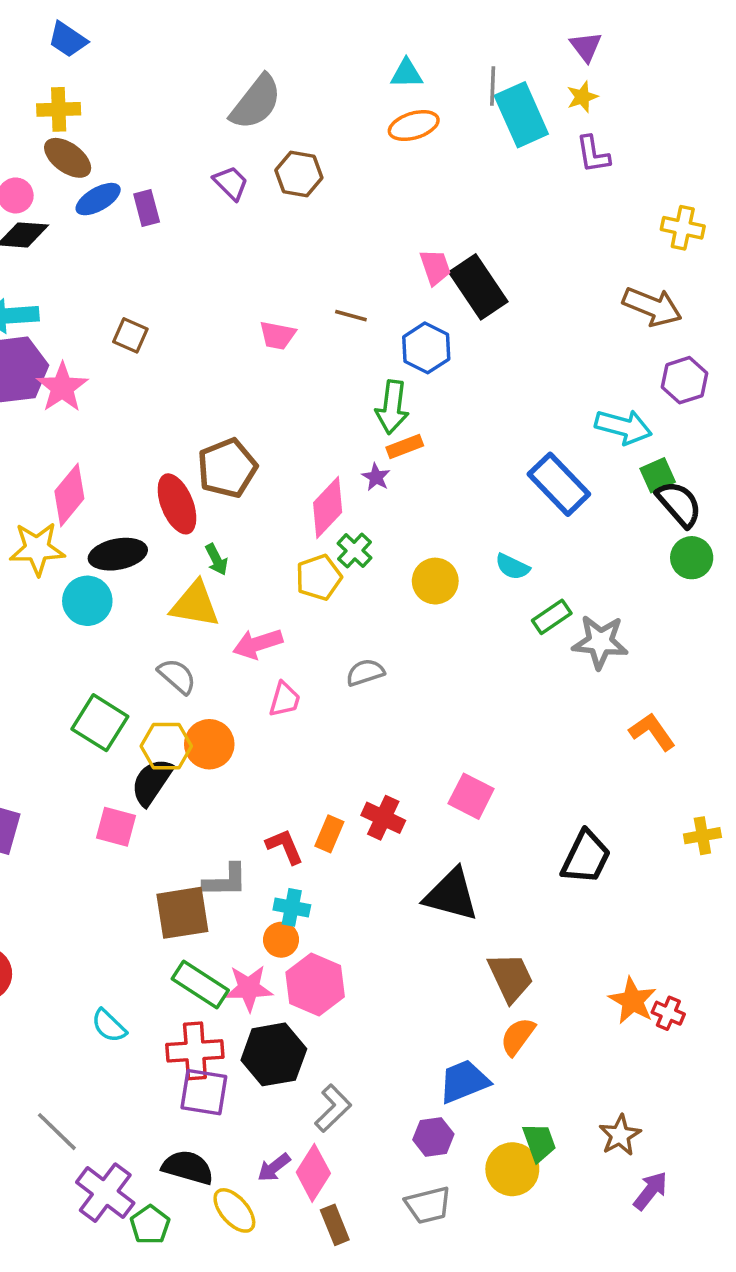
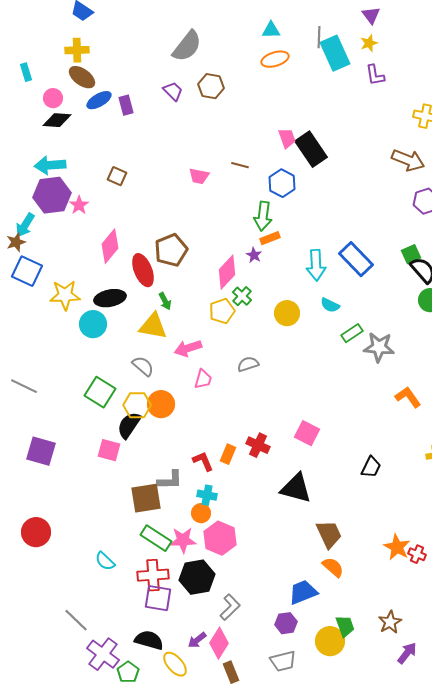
pink star: (62, 387) -> (79, 205), size x0.7
cyan arrow: (624, 427) -> (316, 265), moved, turned 72
pink diamond: (69, 495) -> (110, 246), moved
black trapezoid: (586, 857) -> (371, 467), size x0.7
orange semicircle: (518, 1037) -> (333, 567), turned 95

